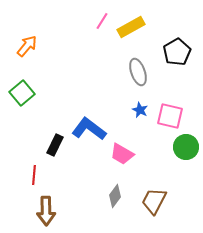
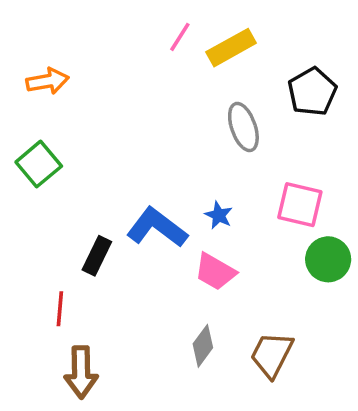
orange arrow: (27, 46) -> (48, 81), turned 40
blue star: (140, 110) -> (219, 215), moved

